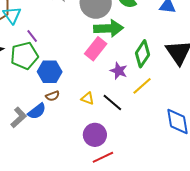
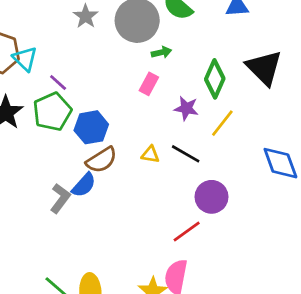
green arrow: (109, 28) -> (161, 52), size x0.5
pink rectangle: (96, 49) -> (149, 84), size x0.7
brown semicircle: (53, 96) -> (102, 160), size x1.6
purple circle: (95, 135) -> (212, 197), moved

